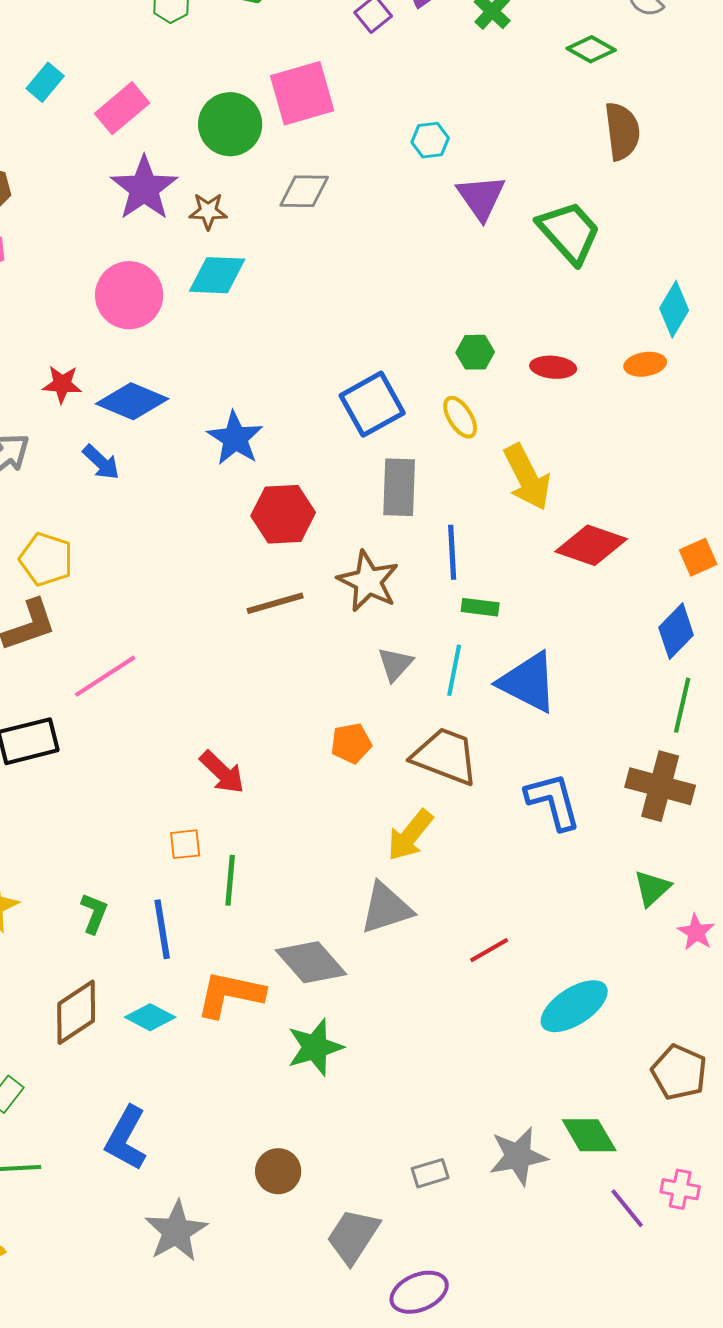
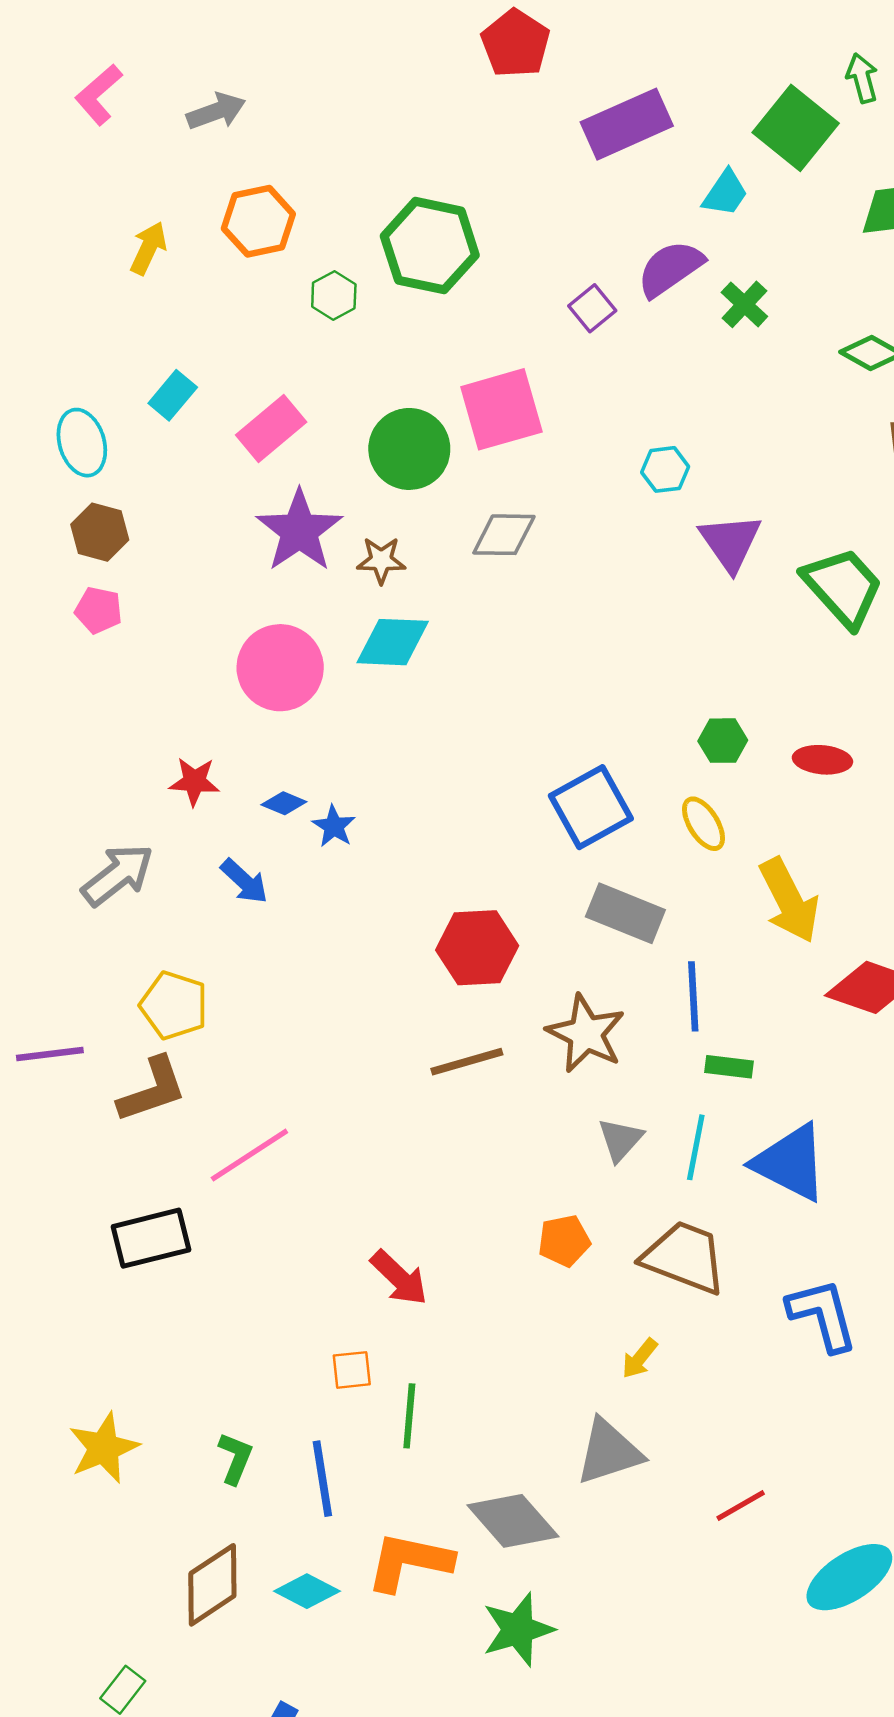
blue diamond: (132, 401) -> (284, 803), size x0.5
blue star: (235, 438) -> (334, 826), moved, size x0.6
gray rectangle: (399, 487) -> (625, 913), turned -70
yellow arrow: (410, 835) -> (640, 1358), size x0.6

